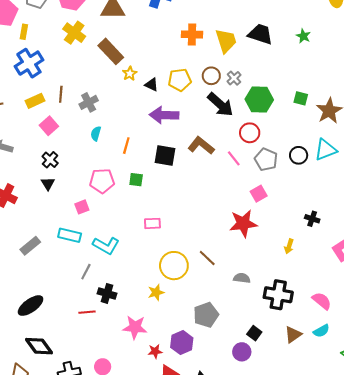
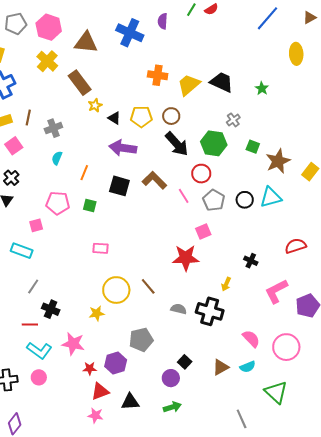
yellow trapezoid: (226, 41) -> (189, 85), turned -120
gray cross: (234, 78) -> (233, 120), moved
cyan L-shape: (106, 245) -> (39, 350), moved
black cross: (278, 295) -> (210, 311), moved

